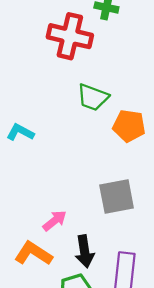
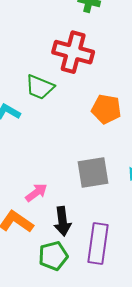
red cross: (70, 36) -> (73, 52), moved
green trapezoid: (93, 97) -> (40, 87), moved

